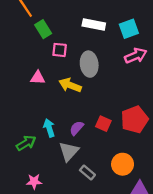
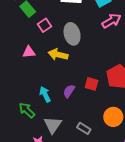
pink square: (60, 50) -> (45, 25), turned -32
green arrow: (26, 143) -> (27, 110), turned -96
gray triangle: (69, 151) -> (53, 125), moved

